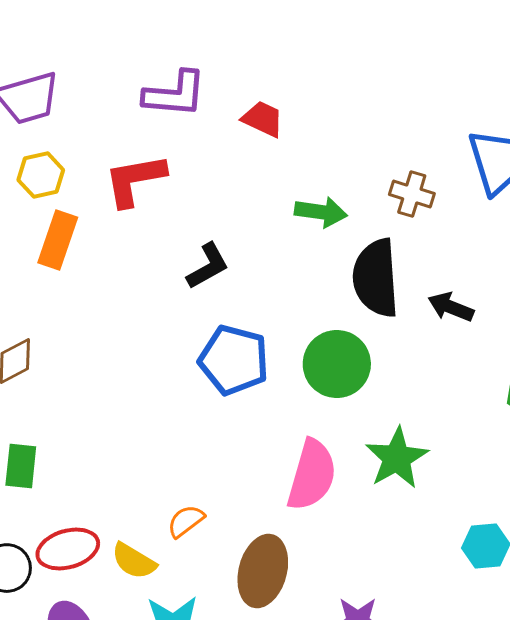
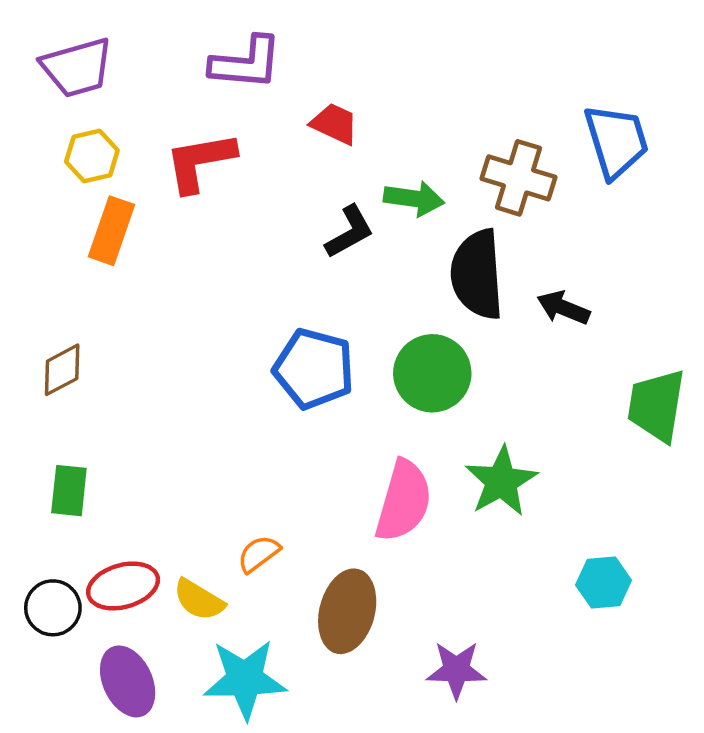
red trapezoid: (263, 119) -> (335, 124), moved
brown cross: (412, 194) -> (519, 178), size x1.4
black L-shape: (208, 266) -> (350, 232), moved

